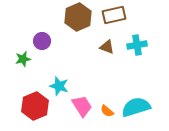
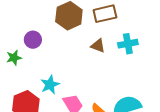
cyan star: (59, 86) -> (50, 85), turned 30

